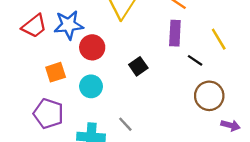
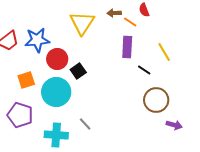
black square: (138, 66) -> (78, 71), moved
cyan circle: (91, 86) -> (56, 92), size x1.5

